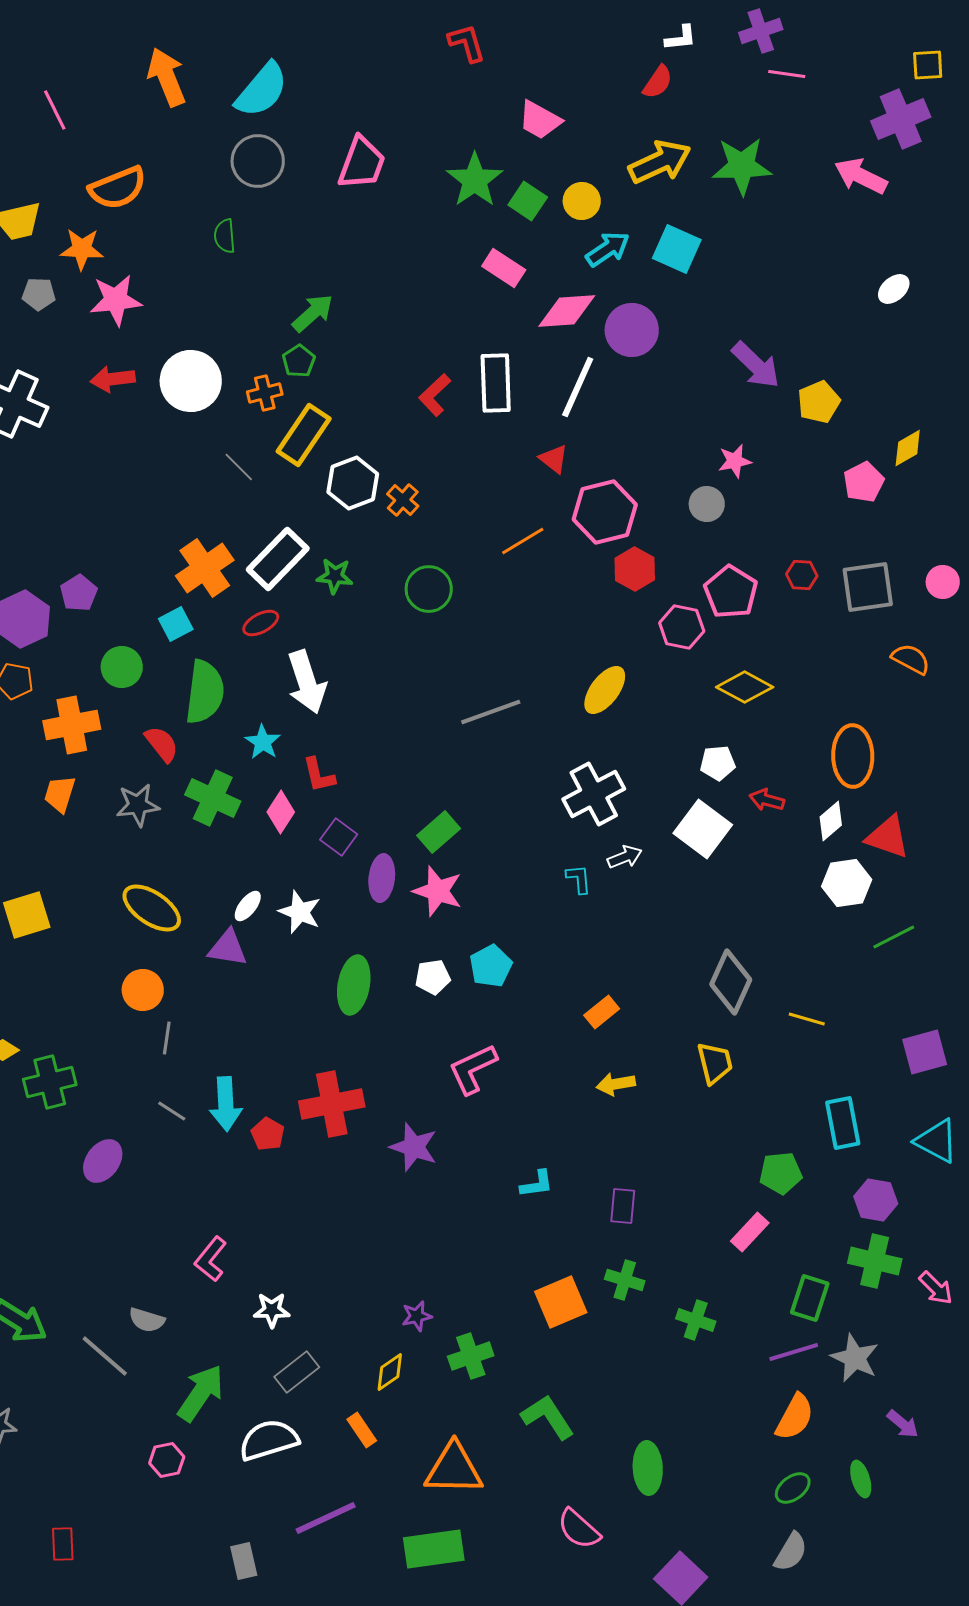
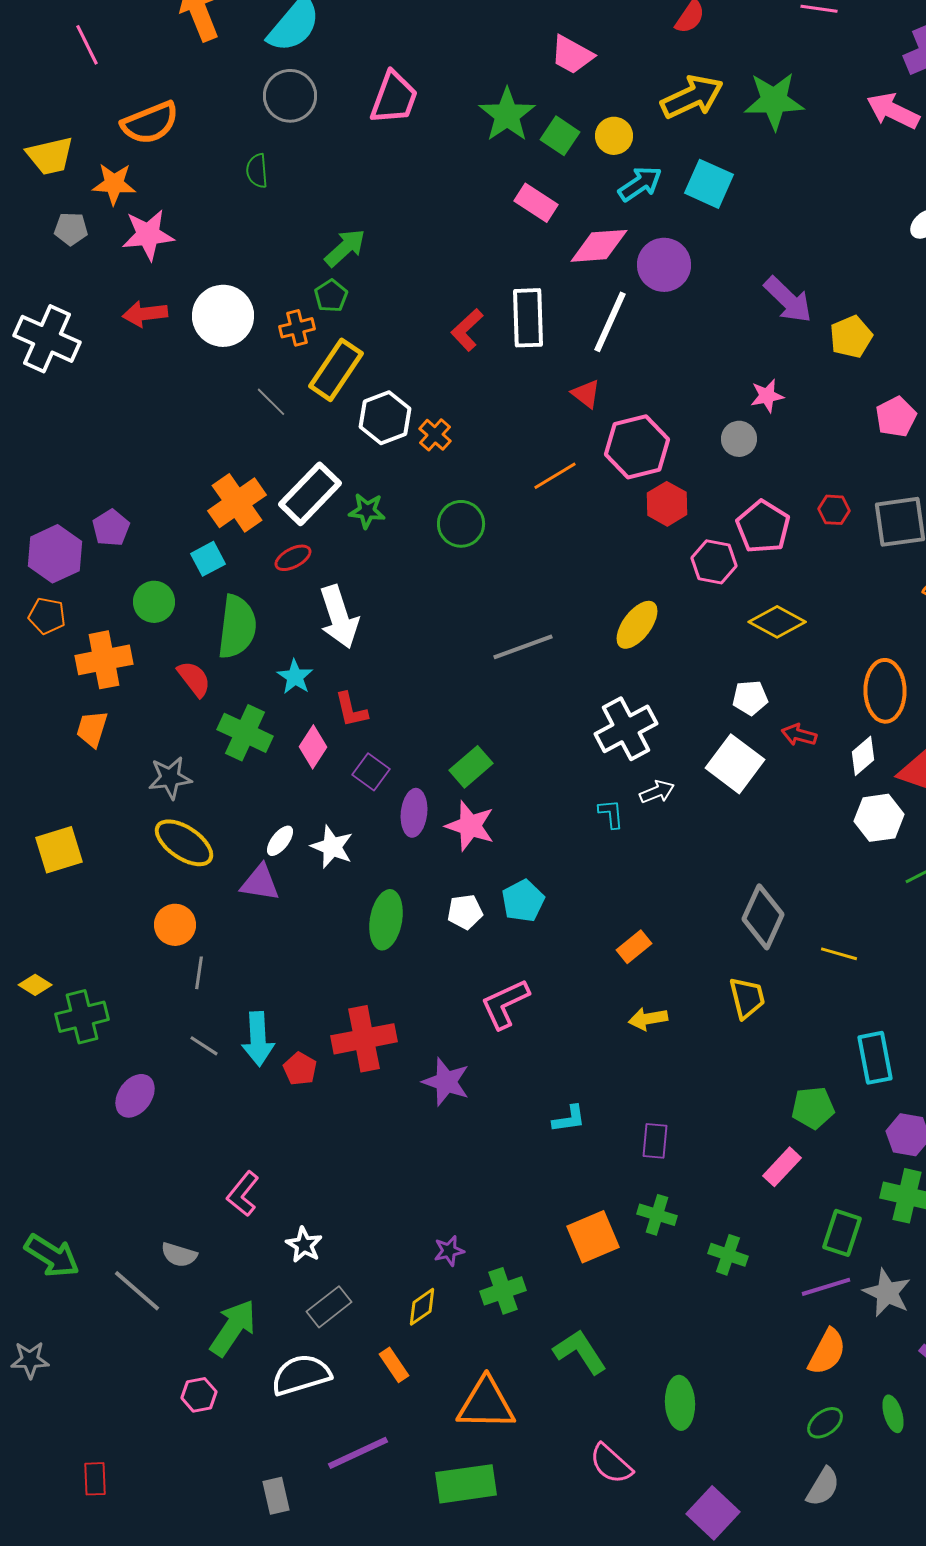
gray star: (138, 805) -> (170, 778), moved
white star: (272, 1310) -> (304, 1245), turned 30

